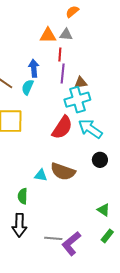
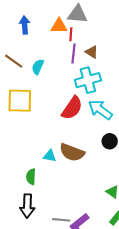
orange triangle: (48, 35) -> (59, 26), moved
gray triangle: (66, 35) -> (77, 14), size x1.5
blue arrow: (34, 68) -> (25, 25), moved
brown triangle: (81, 83) -> (92, 52), moved, turned 40

